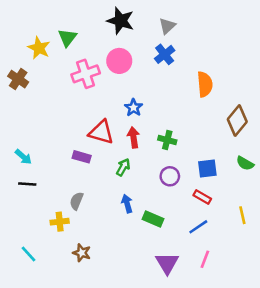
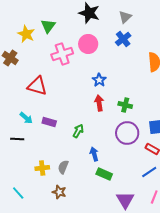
red triangle: (101, 132) -> (37, 86), moved
cyan arrow: (23, 157) -> (26, 118), moved
purple rectangle: (82, 157) -> (49, 122), moved
green arrow: (123, 167) -> (78, 131), moved
purple circle: (170, 176) -> (127, 133), size x1.5
gray semicircle: (76, 201) -> (63, 167), moved
green rectangle: (153, 219) -> (104, 174), moved

